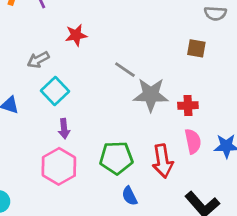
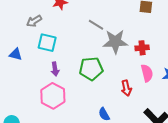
cyan square: (55, 91) -> (47, 43), turned -30
green pentagon: (116, 158) -> (91, 69), moved
red arrow: (163, 161) -> (126, 88), size x0.7

